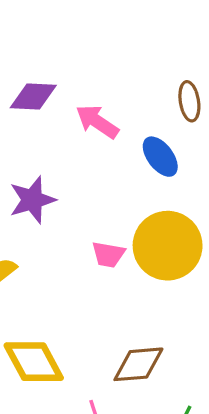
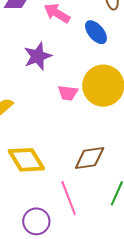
purple star: (32, 200) -> (38, 56), moved

